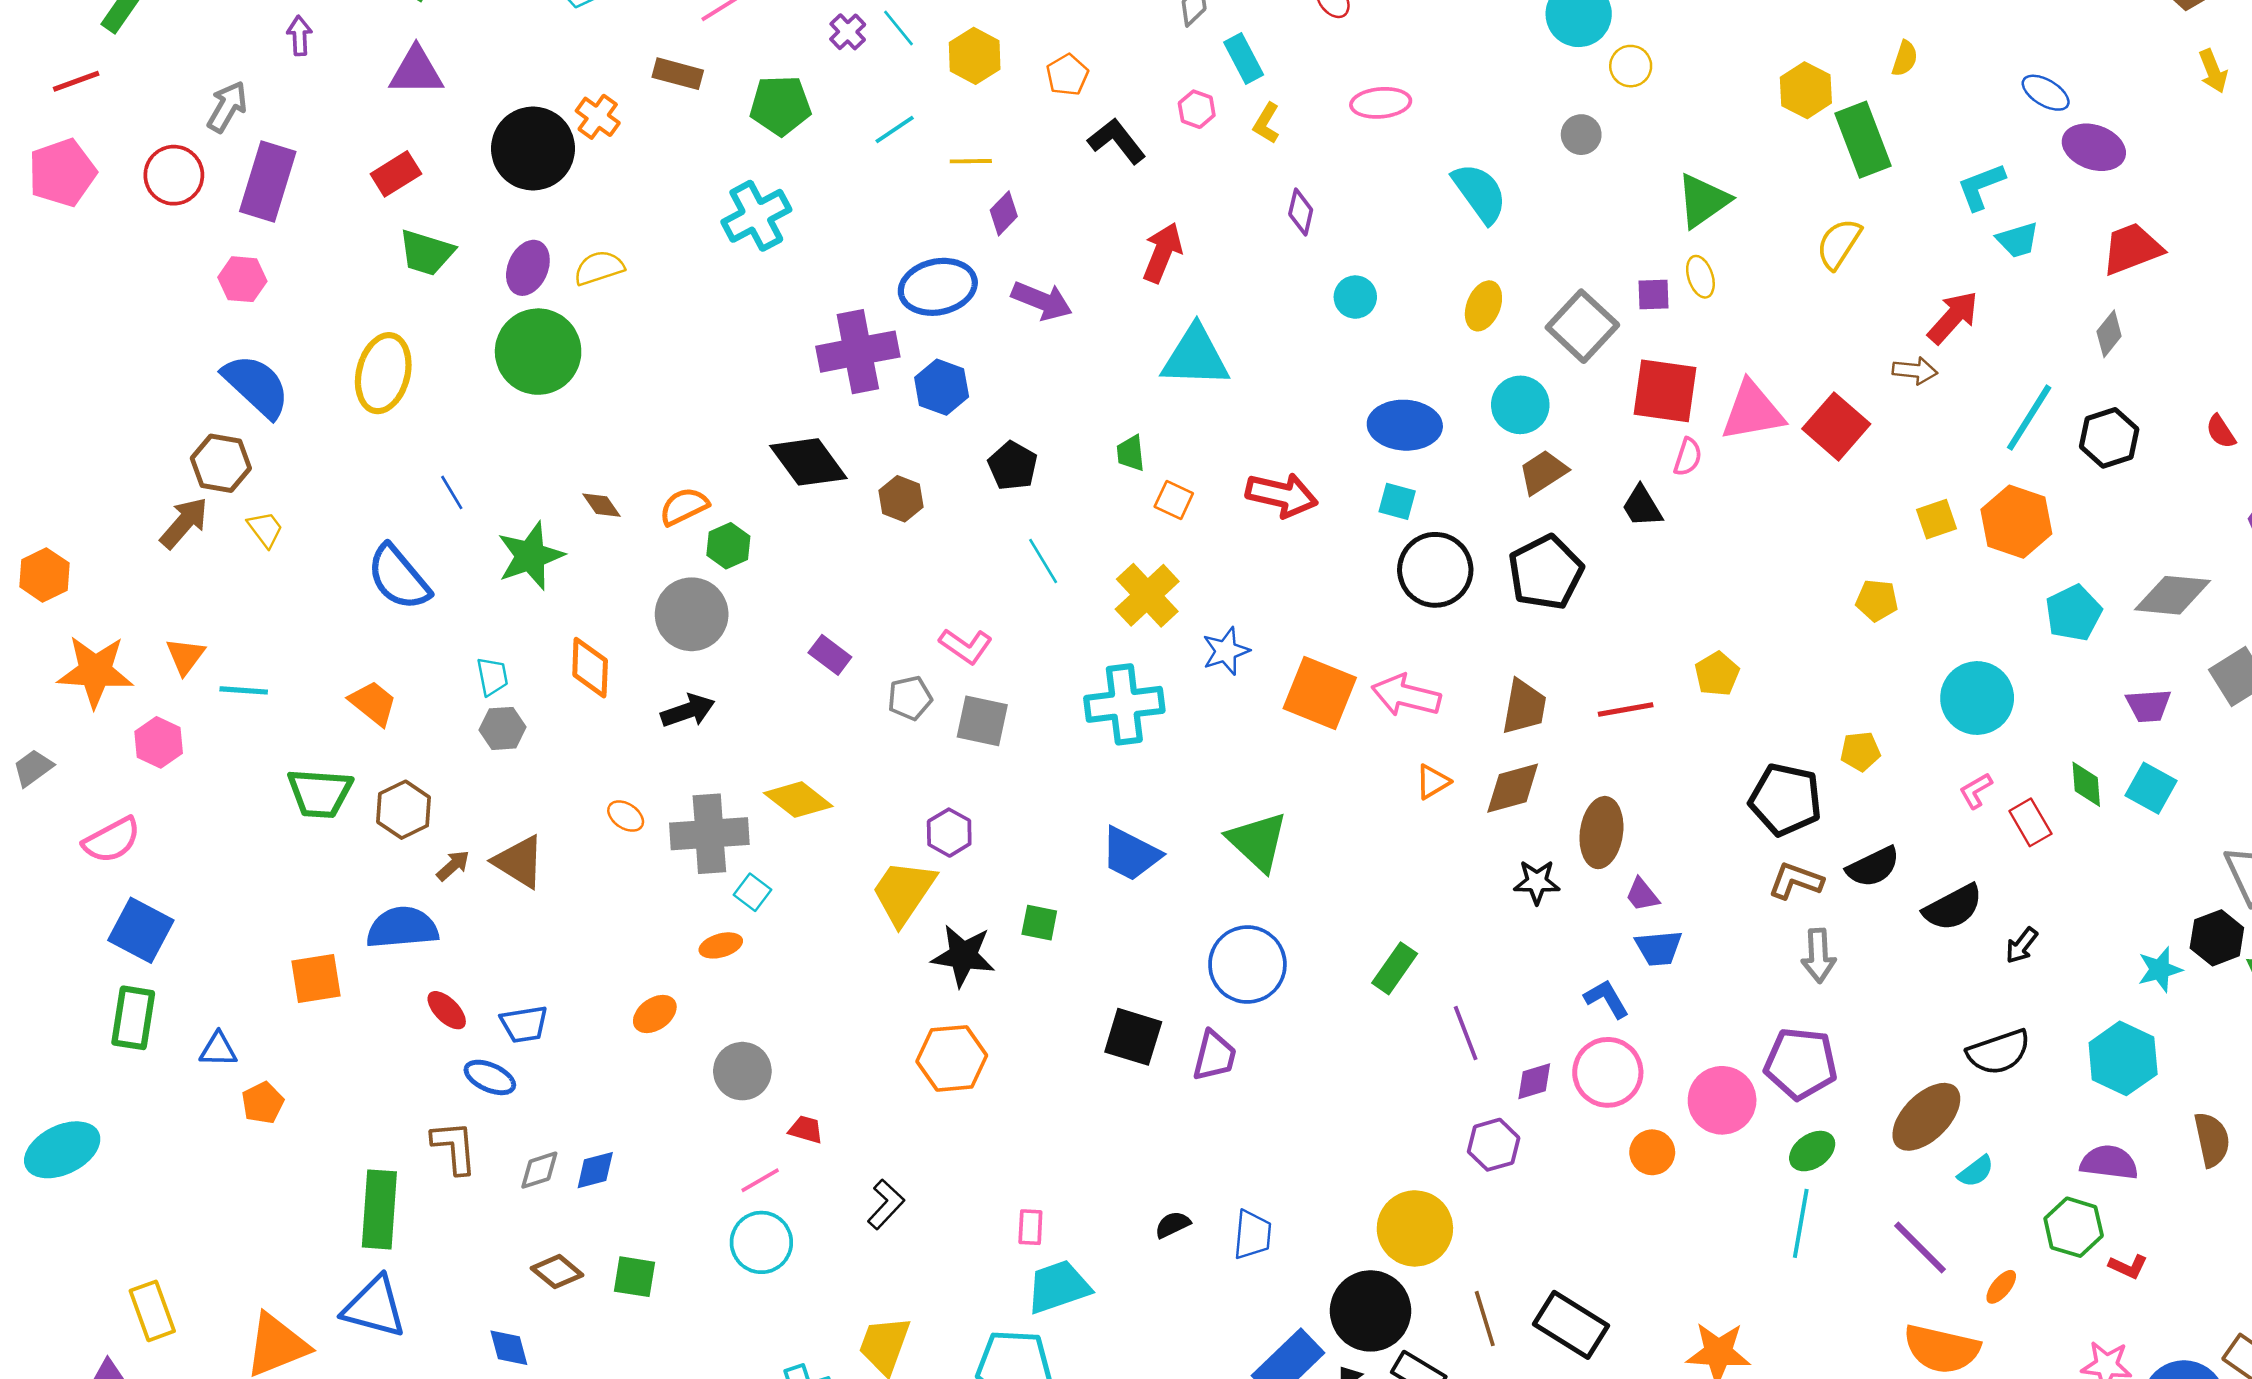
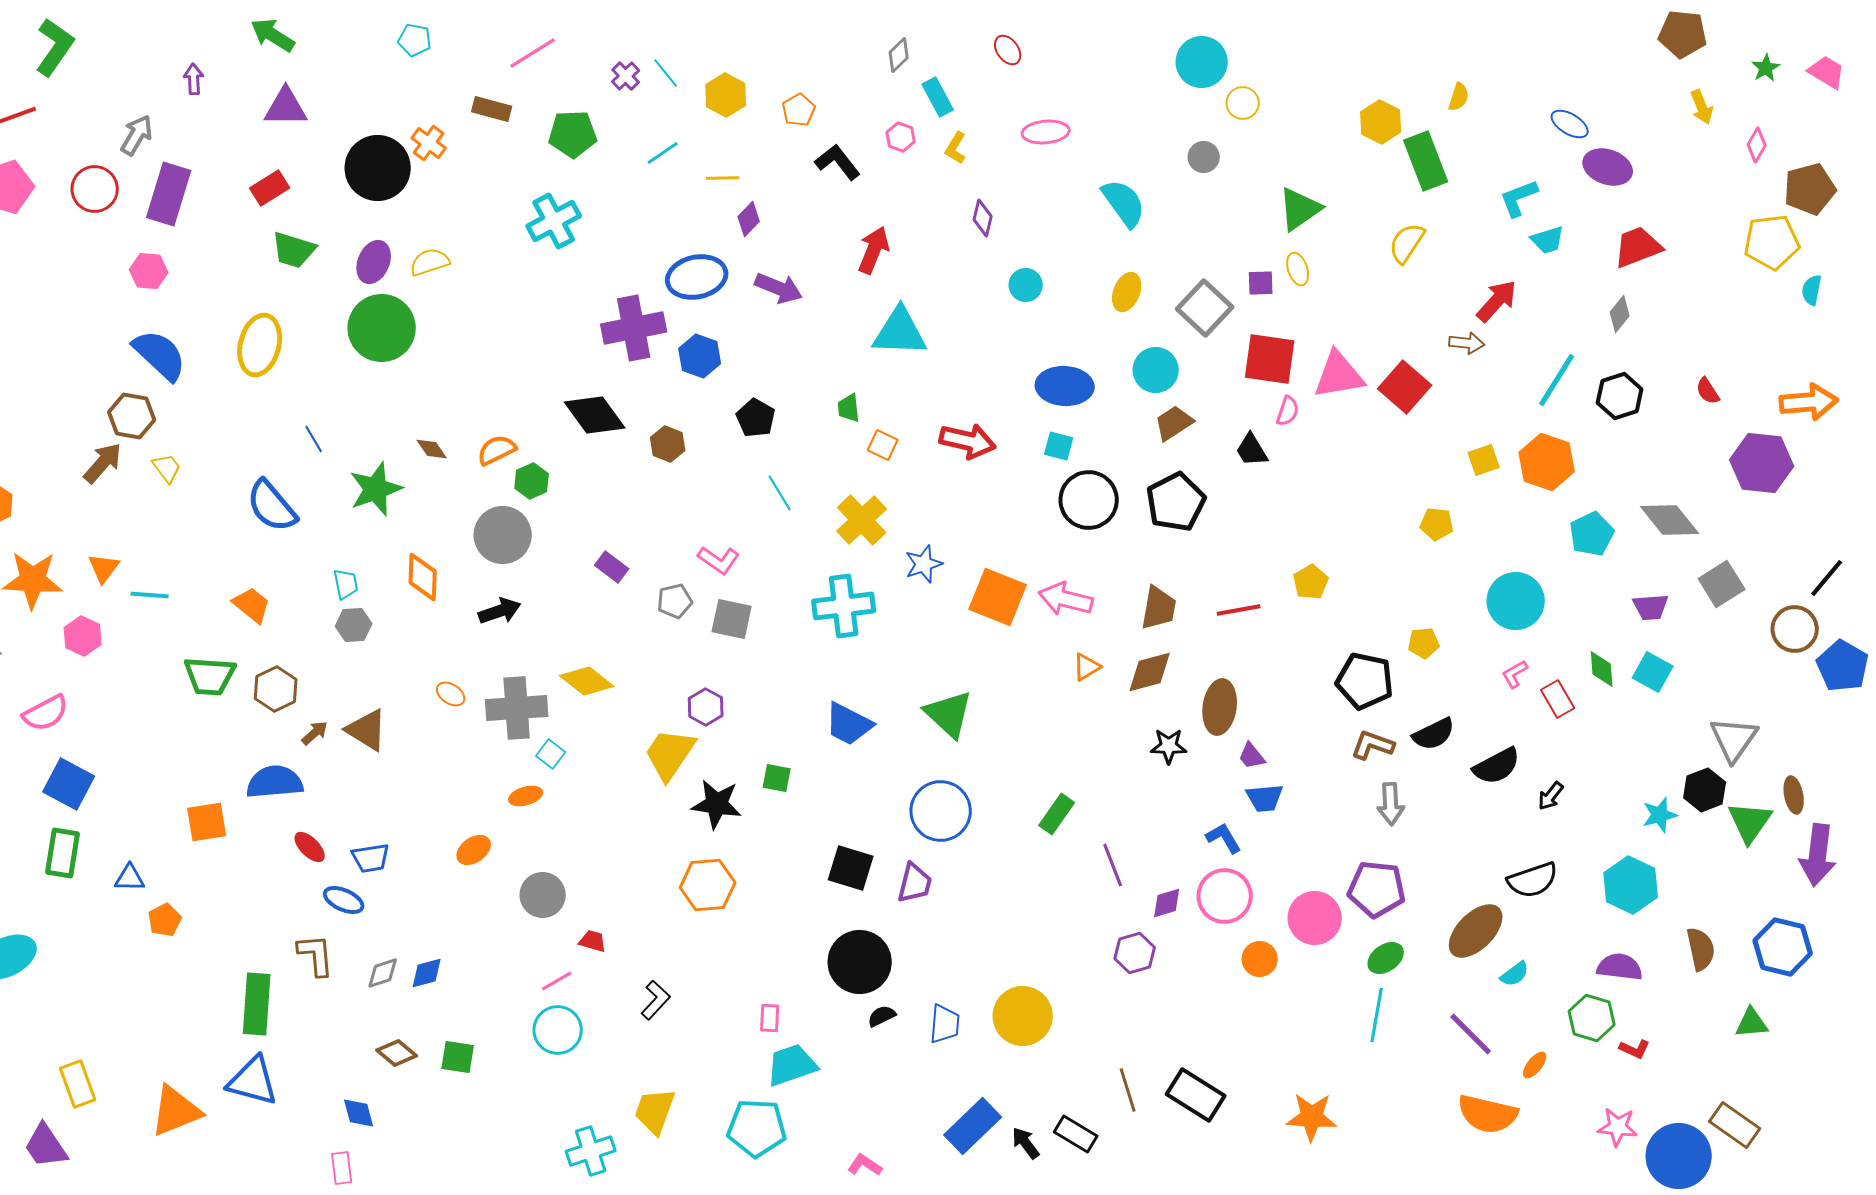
gray diamond: (2173, 595) -> (1670, 520), turned 46
yellow circle: (1415, 1228) -> (1023, 1016), moved
black circle: (1371, 1311) -> (860, 962), moved

